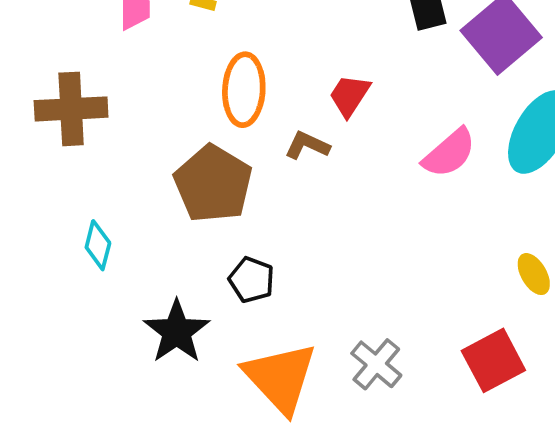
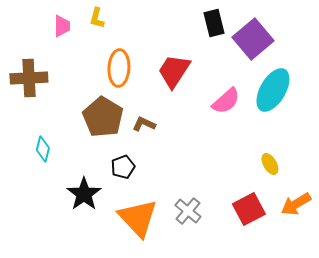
red trapezoid: (349, 95) -> (174, 71), size x1.5
brown L-shape: (307, 145) -> (144, 124), moved
black pentagon: (252, 280) -> (123, 167), turned 30

